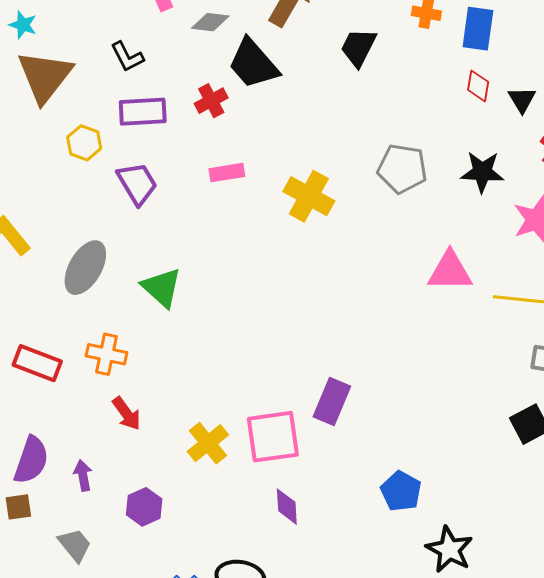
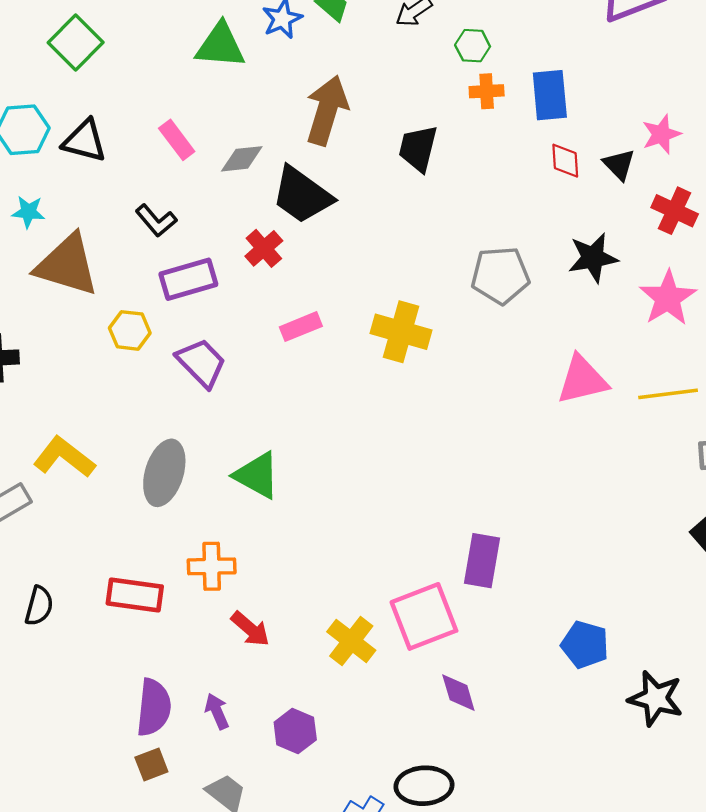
brown triangle: (45, 76) -> (67, 265), turned -38

